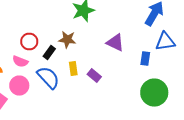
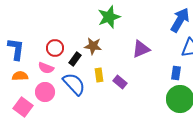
purple triangle: (115, 42) -> (141, 49), turned -48
blue rectangle: (145, 58) -> (176, 73), moved

